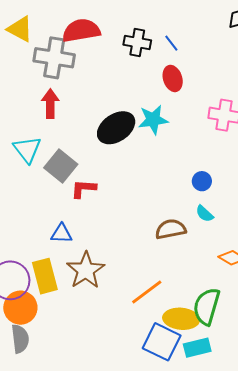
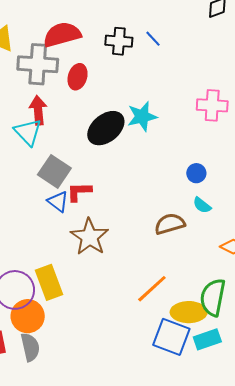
red ellipse: (173, 78) -> (78, 77), moved, turned 40
cyan triangle: (27, 149) -> (28, 132), moved
blue triangle: (62, 234) -> (58, 202), moved, turned 40
brown star: (86, 270) -> (90, 237), moved

